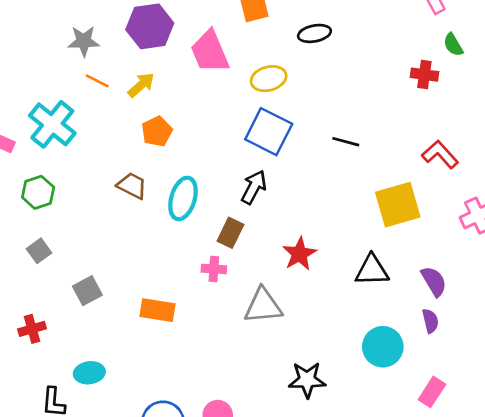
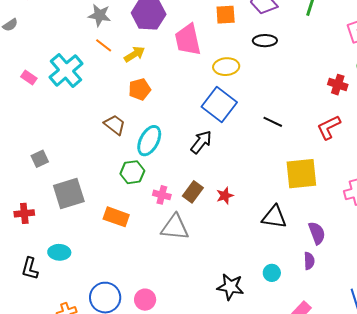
red L-shape: (440, 154) -> (329, 127), moved, turned -84
green hexagon: (38, 192) -> (132, 172), moved
brown rectangle: (230, 233) -> (193, 192), moved
red star: (299, 254) -> (225, 196), size x0.7
gray square: (87, 291) -> (69, 194), size x1.5
gray triangle: (263, 306) -> (175, 227), moved
cyan circle: (383, 347) -> (272, 273), size x0.6
black star: (307, 380) -> (230, 287), moved

